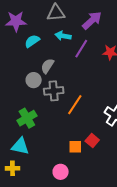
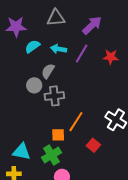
cyan arrow: (63, 36) -> (58, 49), moved
orange line: (75, 105) -> (76, 122), moved
green cross: (27, 118) -> (52, 155), moved
orange square: (75, 147) -> (58, 135), moved

